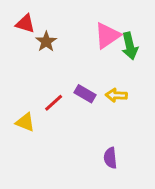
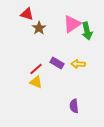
red triangle: (25, 24) -> (27, 14), moved
brown star: (46, 42) -> (39, 28), moved
yellow triangle: (25, 122) -> (36, 82), moved

